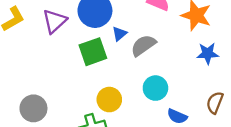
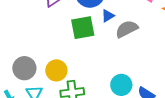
cyan circle: (155, 88) -> (121, 85), moved
yellow circle: (109, 100) -> (56, 70), moved

